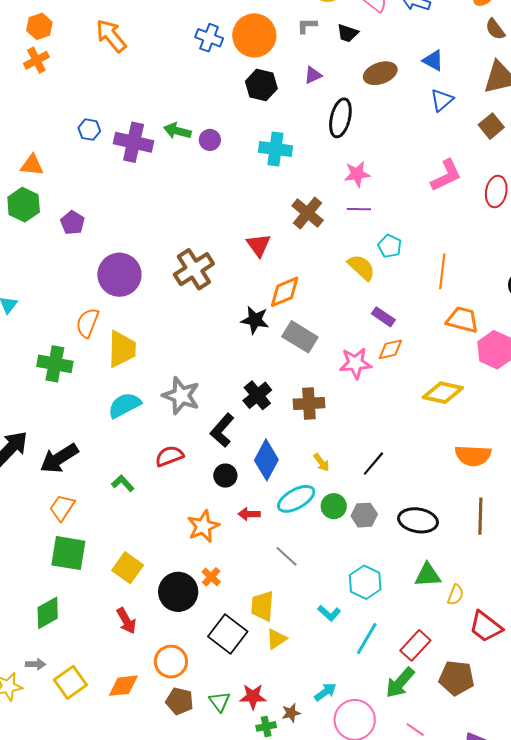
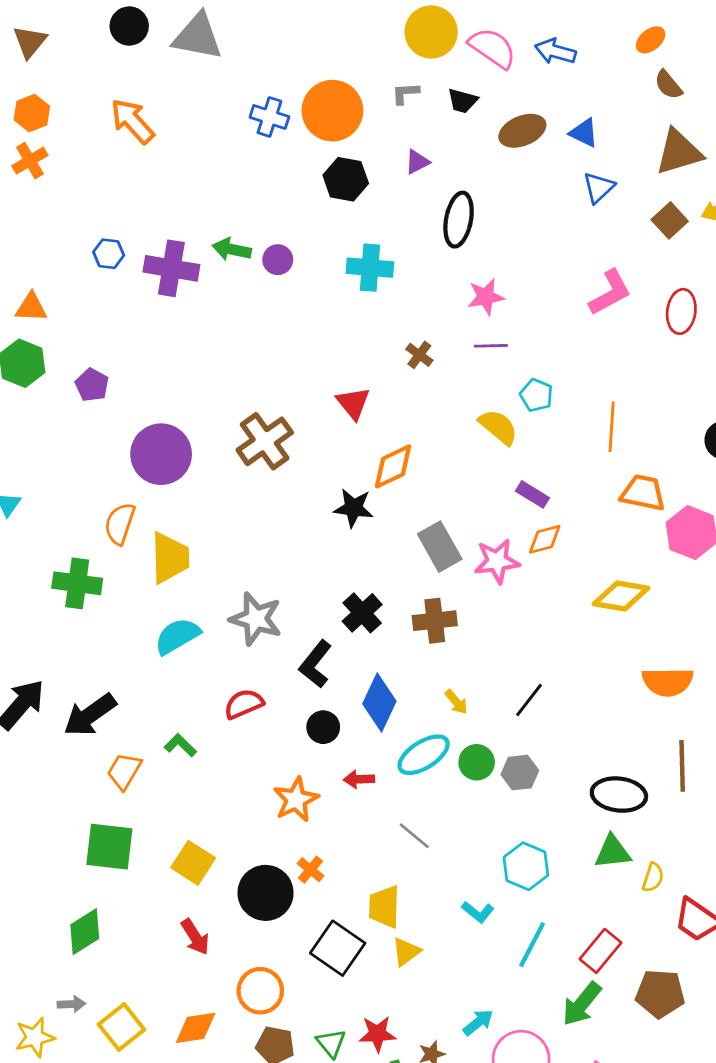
brown ellipse: (380, 73) -> (522, 131), moved
brown cross: (308, 213) -> (419, 355), size x0.6
gray rectangle: (300, 337) -> (440, 547), moved, turned 32
orange trapezoid: (62, 508) -> (124, 771), moved
black ellipse: (418, 520) -> (619, 795), moved

